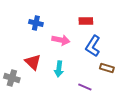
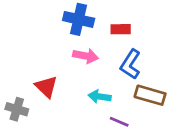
blue cross: (36, 23) -> (79, 19), moved, size x1.5
brown rectangle: (107, 68) -> (150, 95), size x1.5
cyan arrow: (59, 69) -> (100, 97), moved, turned 91

